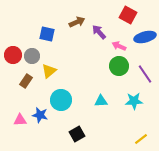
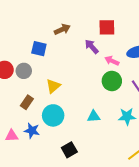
red square: (128, 15) -> (107, 27), moved, turned -30
brown arrow: (77, 22) -> (62, 29), moved
yellow triangle: (49, 71) -> (53, 86), moved
brown rectangle: (26, 81) -> (27, 102), moved

